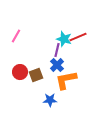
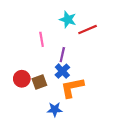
pink line: (16, 36) -> (42, 39), moved, turned -40
red line: (78, 37) -> (88, 29), moved
cyan star: (64, 39) -> (68, 20), moved

